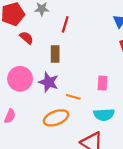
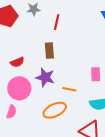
red semicircle: (26, 38) -> (17, 62), moved, turned 120
pink circle: (20, 79) -> (19, 88), moved

